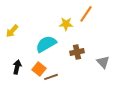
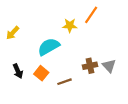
brown cross: (77, 52) -> (90, 66), moved
black arrow: (17, 67) -> (18, 71), turned 144
brown line: (51, 77) -> (65, 82), moved

